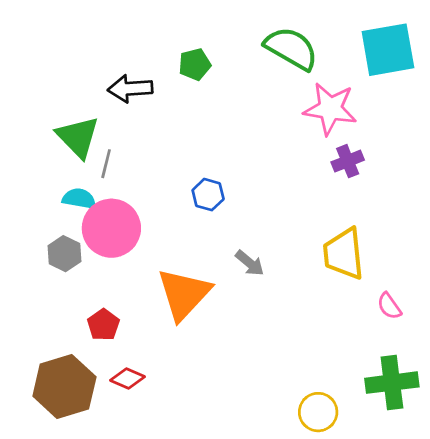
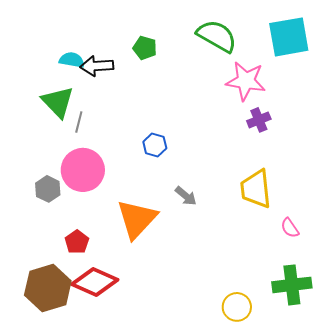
green pentagon: (195, 64) -> (145, 48), turned 30
cyan semicircle: (79, 199) -> (72, 60), moved
red diamond: (128, 378) -> (95, 282), size x1.8

